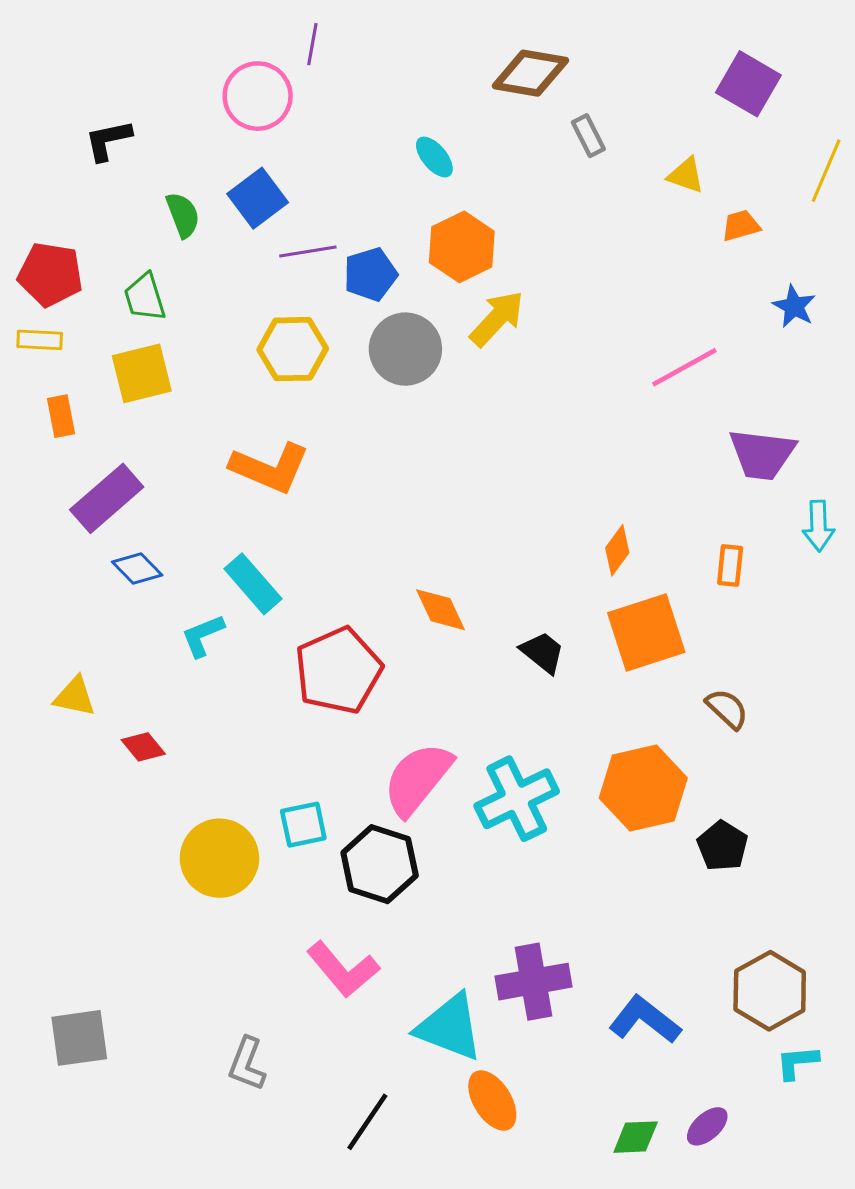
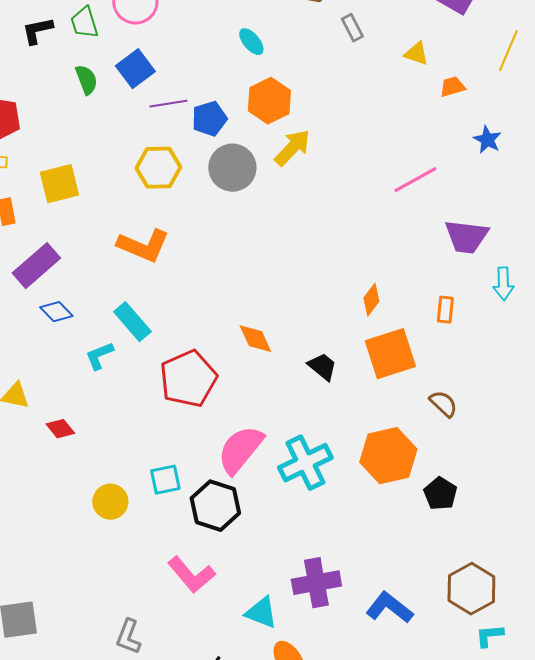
green trapezoid: (145, 297) -> (84, 23), moved
yellow circle: (219, 858) -> (110, 502), size x0.7
cyan triangle: (450, 1027) -> (261, 613), size x0.7

